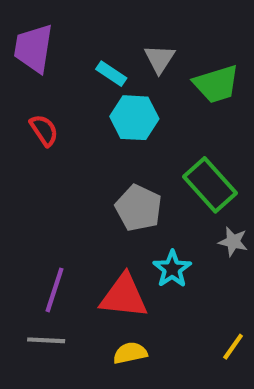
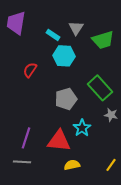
red semicircle: (44, 130) -> (30, 70), moved, turned -112
gray pentagon: (139, 208) -> (66, 99), turned 30
yellow semicircle: (130, 353) -> (72, 165), moved

